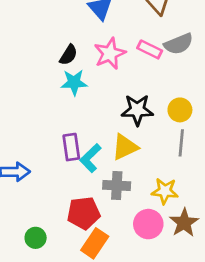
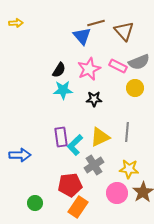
black star: (137, 110) -> (94, 99), moved, size x0.7
yellow circle: (180, 110) -> (135, 88), moved
gray line: (181, 143) -> (127, 132), moved
gray cross: (117, 186) -> (94, 165), turned -36

